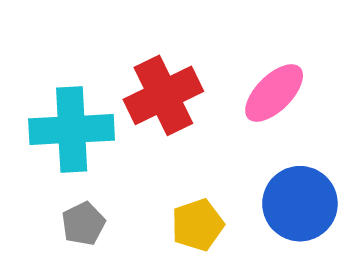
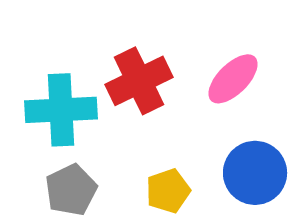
gray pentagon: (83, 224) -> (71, 190), size x1.4

